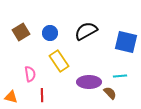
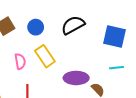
pink semicircle: (30, 74) -> (20, 61), moved
cyan line: (120, 76) -> (117, 68), moved

